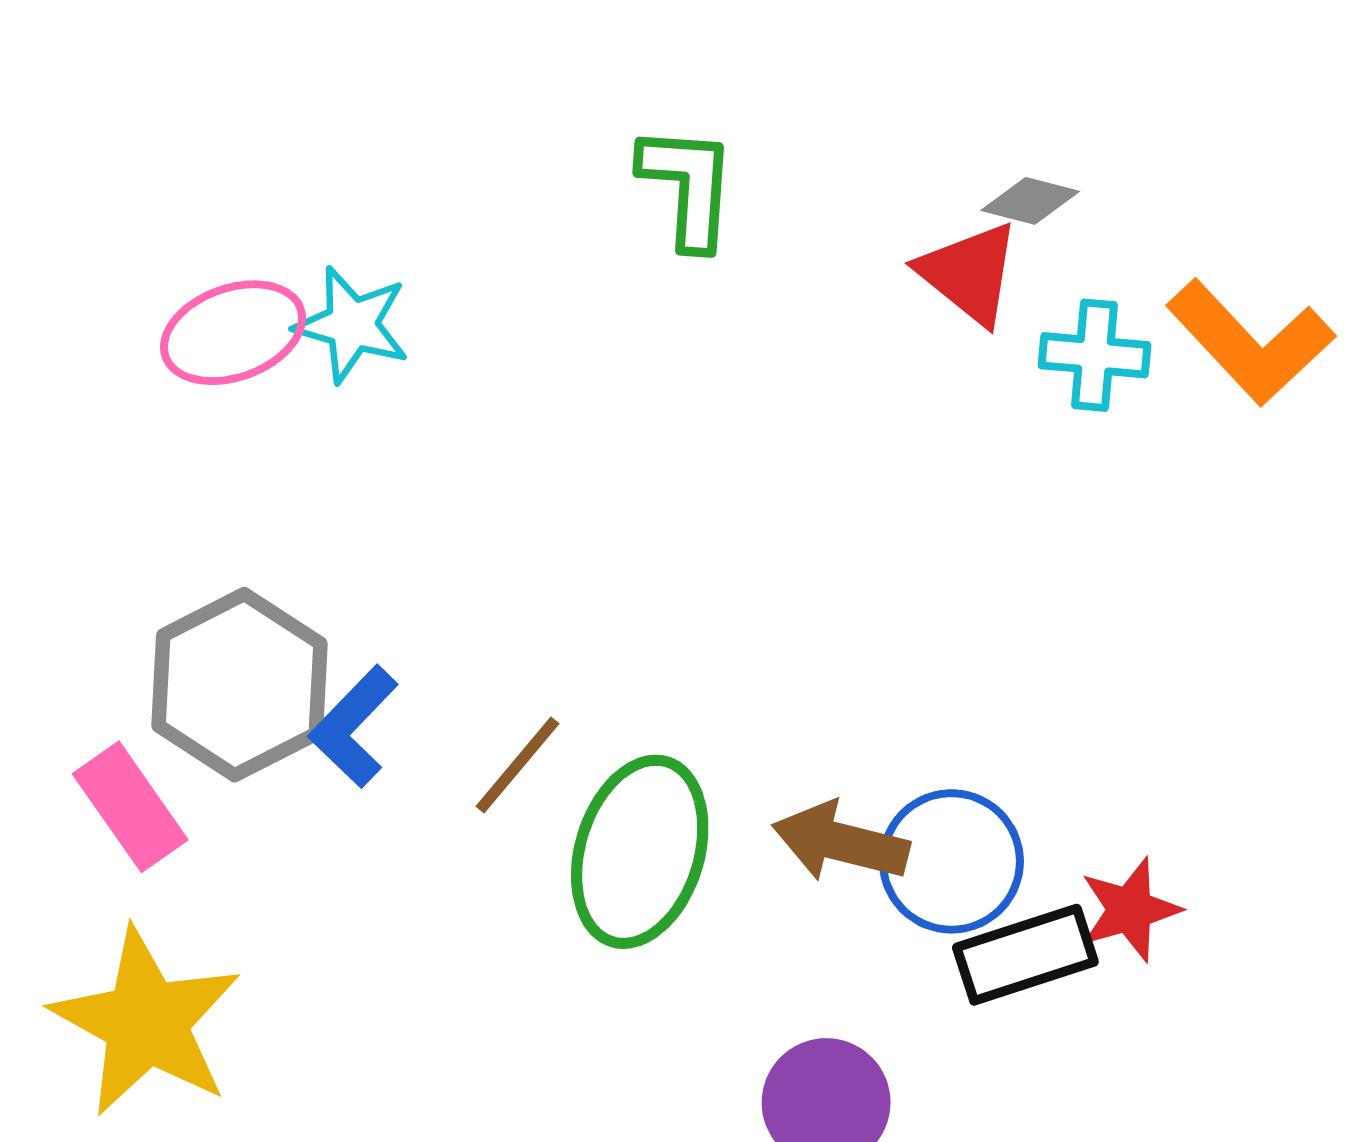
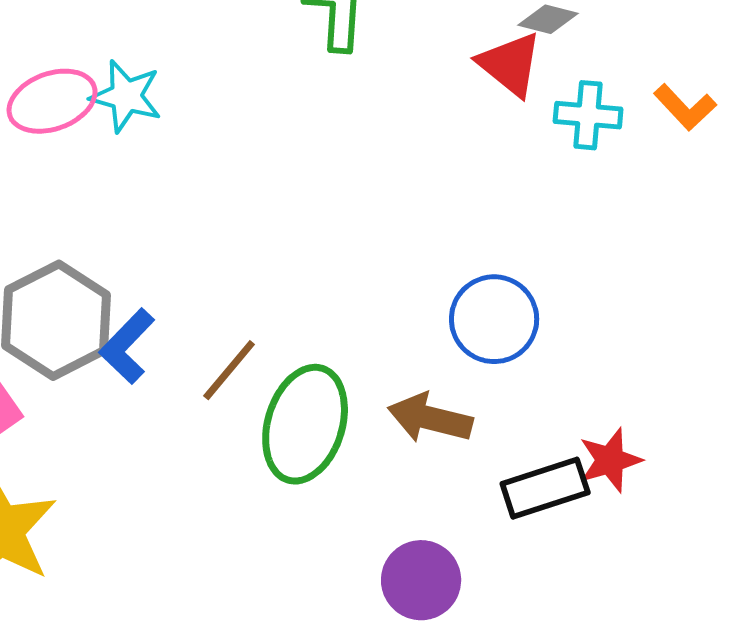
orange L-shape: (1250, 342) -> (685, 107), size x0.6
blue circle: (951, 861) -> (494, 319), moved

